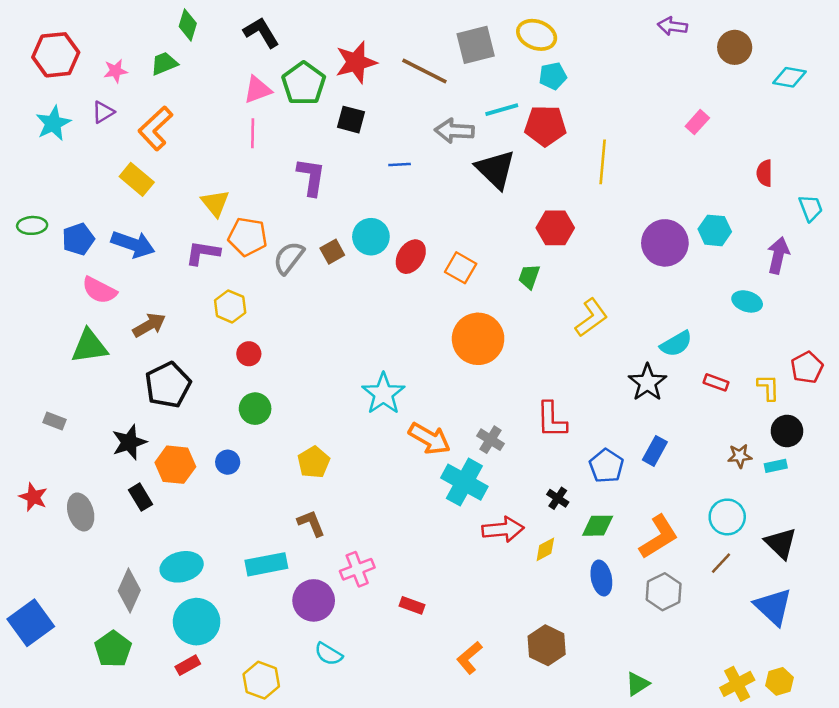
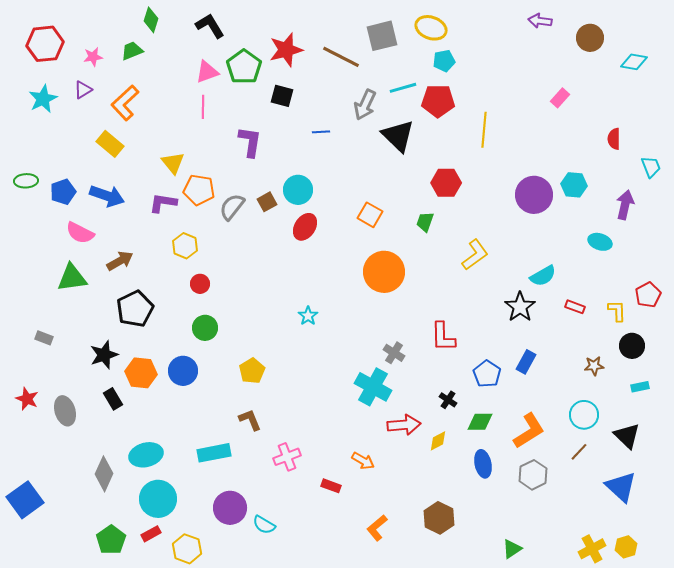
gray arrow: (454, 131) -> (365, 105), turned -68
red ellipse: (411, 257) -> (305, 227), moved
cyan star: (383, 394) -> (308, 316), size x0.6
orange arrow: (429, 438) -> (363, 461), moved, size x0.7
blue circle: (228, 462) -> (183, 371), size x1.5
cyan rectangle: (776, 466) -> (640, 387), moved
purple circle: (314, 600) -> (230, 508), moved
green pentagon: (113, 649) -> (111, 540), moved
yellow hexagon: (261, 680) -> (187, 549), moved

